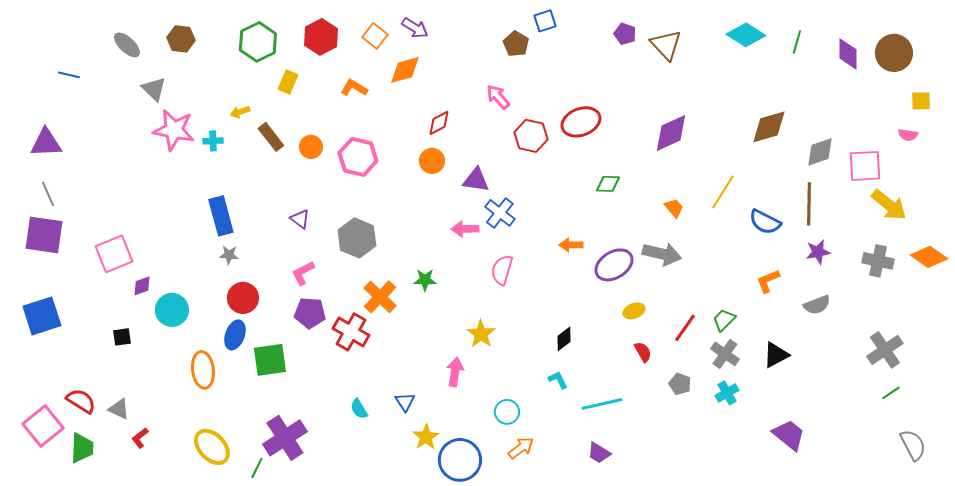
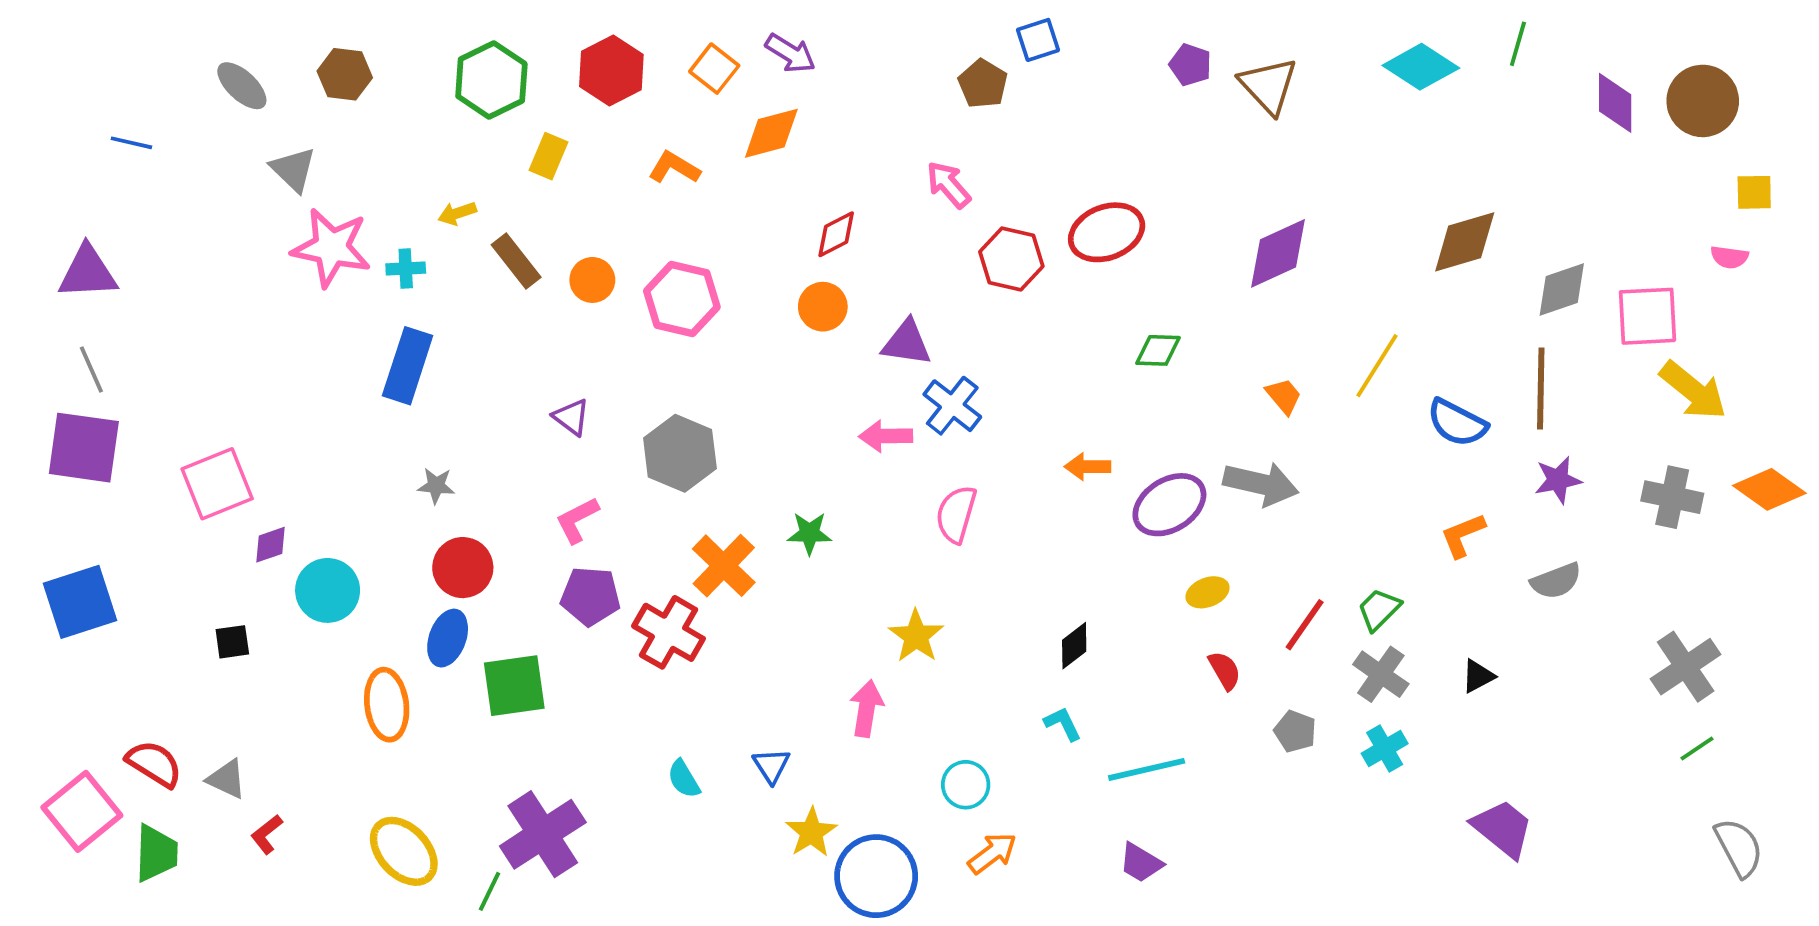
green line: (797, 42) -> (1518, 44), moved
blue rectangle: (221, 216) -> (408, 366), moved, turned 33
black triangle: (776, 355) -> (1478, 676), size x0.7

